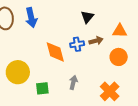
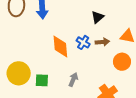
blue cross: (77, 44) -> (83, 42), turned 32
yellow circle: (18, 72) -> (19, 73), moved

